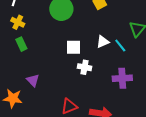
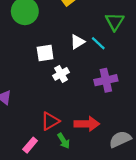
white cross: (85, 67) -> (61, 74), turned -32

